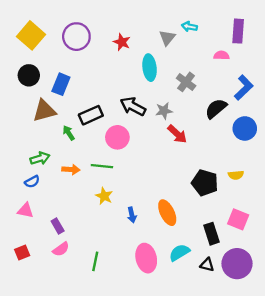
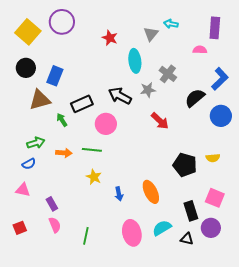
purple circle: (76, 37) -> (62, 22), moved
gray star: (164, 111) -> (148, 90), moved
pink semicircle: (61, 249) -> (55, 225), turned -77
purple circle: (237, 264) -> (211, 228), moved, size x0.7

